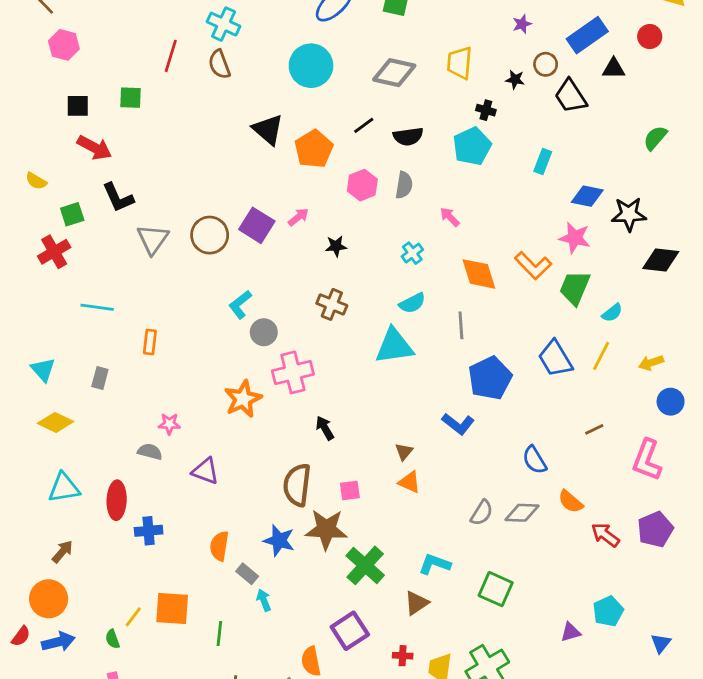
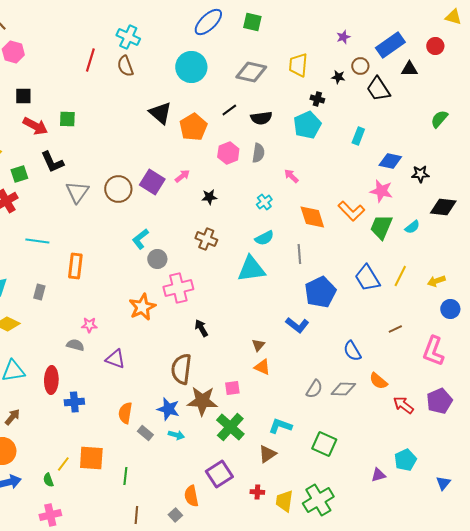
green square: (130, 98) -> (67, 119), moved
black star: (629, 214) -> (420, 174), size x0.7
cyan semicircle: (612, 313) -> (412, 227), moved
orange rectangle: (150, 342) -> (75, 266), size x1.4
pink square: (350, 490) -> (232, 388), moved
cyan arrow: (264, 600) -> (176, 435), moved, turned 126

